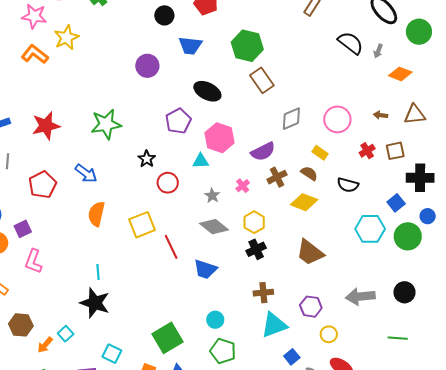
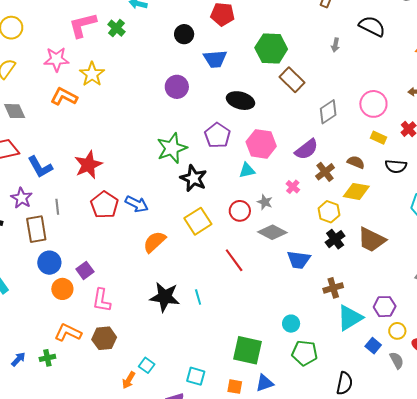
gray arrow: (378, 51) -> (335, 45), moved
green star: (106, 124) -> (172, 148), moved
yellow rectangle: (320, 153) -> (379, 138), moved
black star: (147, 159) -> (194, 178), size x1.5
red circle: (168, 183) -> (240, 211), moved
red pentagon: (43, 185) -> (104, 205), moved
orange semicircle: (96, 214) -> (154, 242), turned 45
yellow hexagon: (254, 222) -> (329, 212), moved
yellow square: (142, 225) -> (198, 221), moved
black cross: (256, 249) -> (335, 239), moved
blue trapezoid: (205, 269) -> (299, 260), moved
cyan line: (98, 272) -> (198, 297), moved
black star: (95, 303) -> (165, 297), moved
purple hexagon: (311, 307) -> (385, 307), moved
brown hexagon: (21, 325) -> (104, 338), moved
yellow circle: (329, 334) -> (397, 331), moved
green square: (167, 338) -> (248, 350), turned -36

